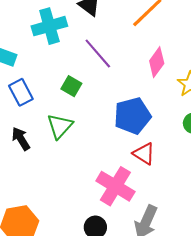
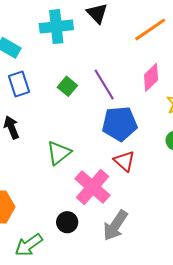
purple line: (98, 54) -> (104, 85), moved
green triangle: (60, 126) -> (59, 153), moved

